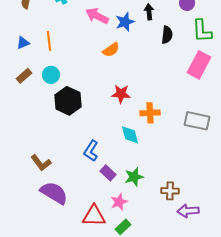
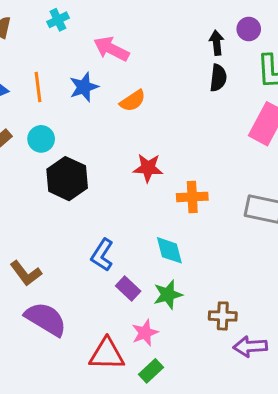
black arrow: (149, 12) -> (217, 43), moved
blue star: (125, 22) -> (84, 87), moved
cyan diamond: (130, 135) -> (169, 250), moved

